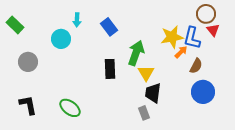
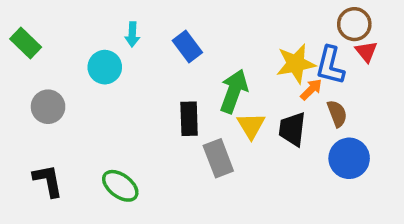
brown semicircle: (196, 66) -> (337, 114), turned -49
black trapezoid: (153, 93) -> (292, 129), moved
gray rectangle: (144, 113) -> (218, 158), moved, size x1.5

